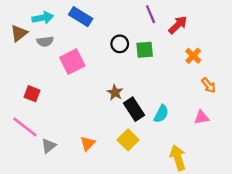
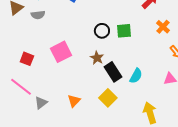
black circle: (120, 44) -> (102, 31), moved
green square: (145, 50) -> (124, 31), moved
pink square: (72, 62) -> (61, 52), moved

